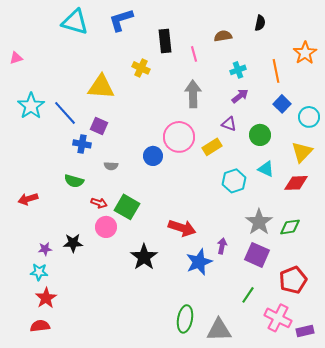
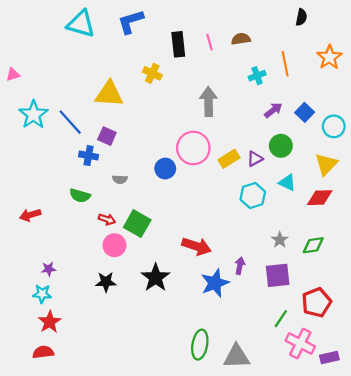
black semicircle: (260, 23) -> (301, 17), moved
pink line: (194, 54) -> (210, 42), moved
pink triangle: (16, 58) -> (13, 75), moved
orange line: (276, 71) -> (285, 64), moved
purple arrow: (240, 96) -> (273, 110), moved
purple triangle: (229, 124) -> (255, 159), moved, turned -49
gray star: (259, 222) -> (280, 240), size x0.6
black star: (73, 243) -> (106, 282), moved
purple square: (257, 255) -> (278, 275), turned -30
green line: (248, 295) -> (281, 319), moved

